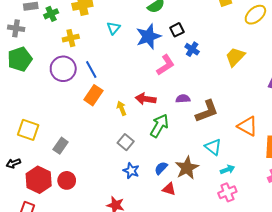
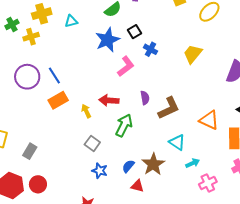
cyan triangle: (114, 28) -> (71, 21), moved, turned 40
yellow cross: (71, 38) -> (31, 37), moved
orange rectangle: (93, 95) -> (58, 100), turned 30
purple semicircle: (183, 99) -> (145, 98), turned 88
pink cross: (227, 192) -> (208, 183), moved

